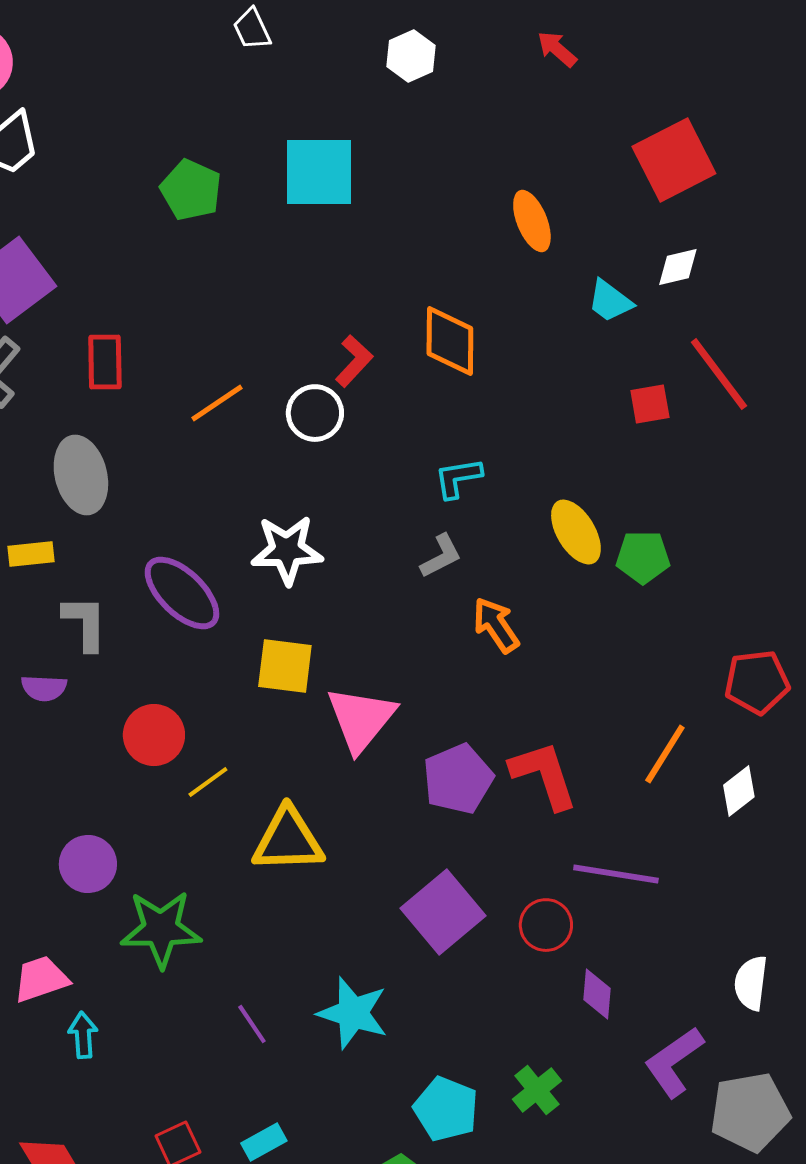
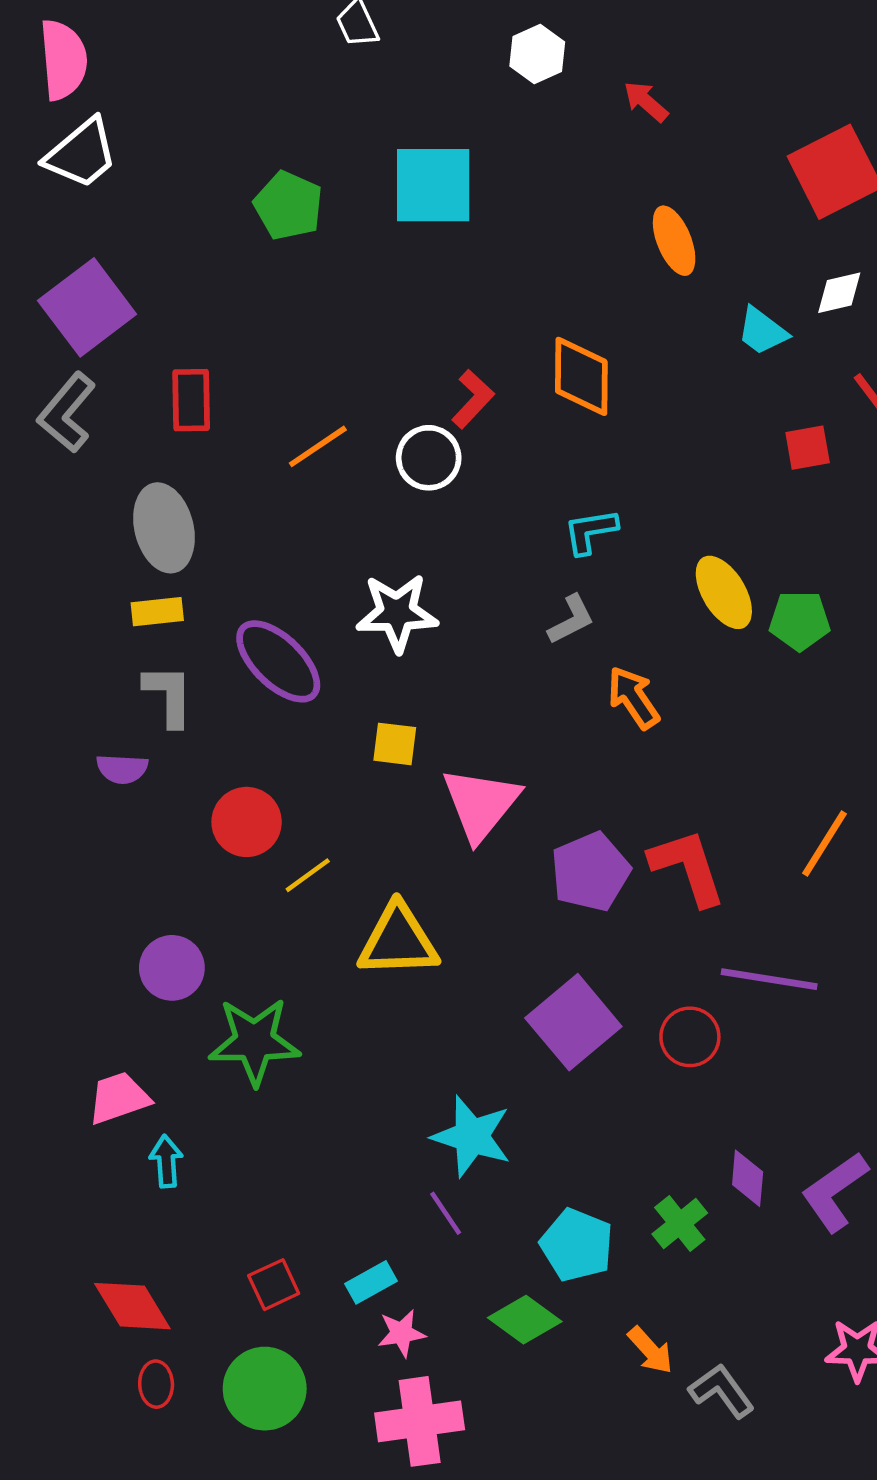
red arrow: (557, 49) -> (646, 102), moved
yellow rectangle: (31, 554) -> (157, 612), moved
yellow square: (285, 666) -> (395, 744), size x0.7
purple diamond: (597, 994) -> (748, 1178), moved
purple line: (252, 1024) -> (446, 1213), moved

